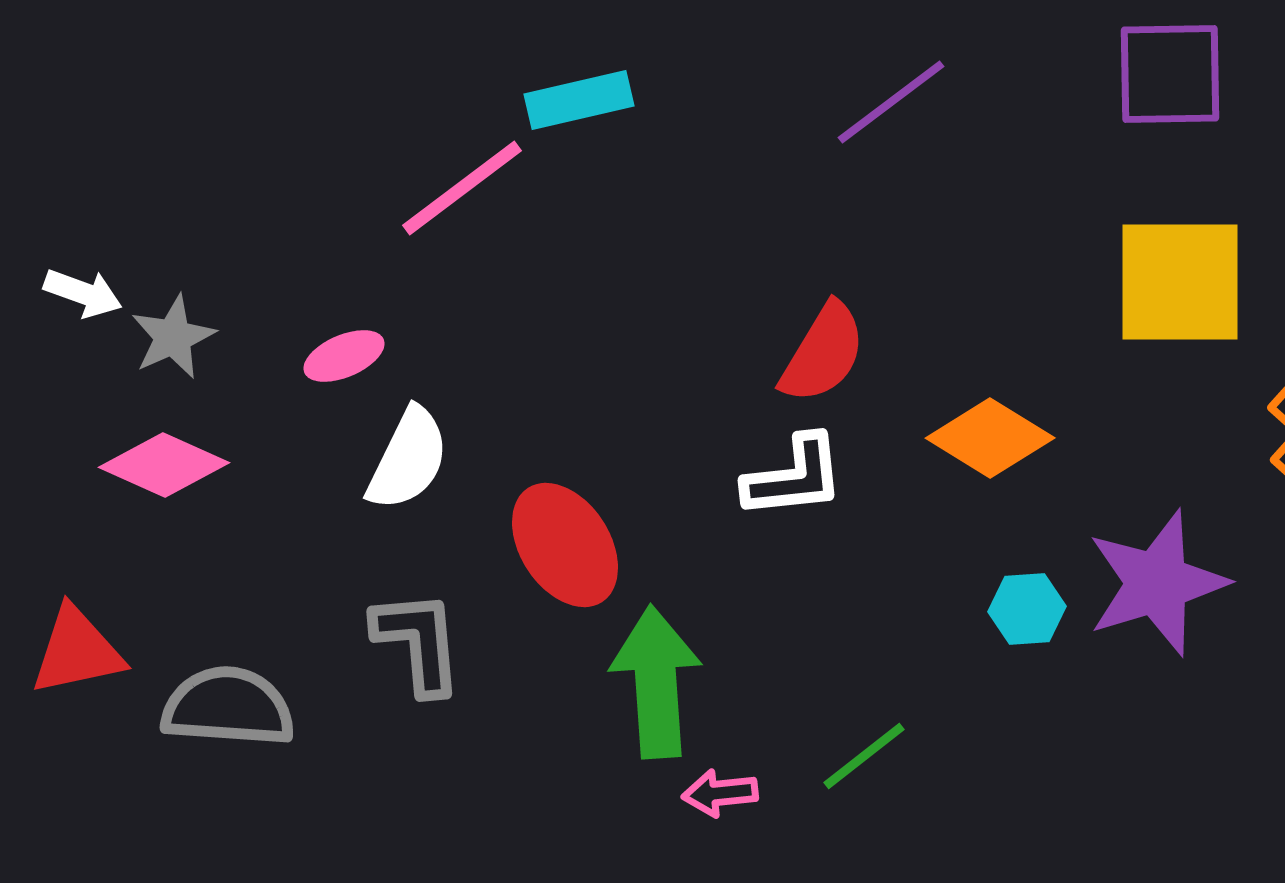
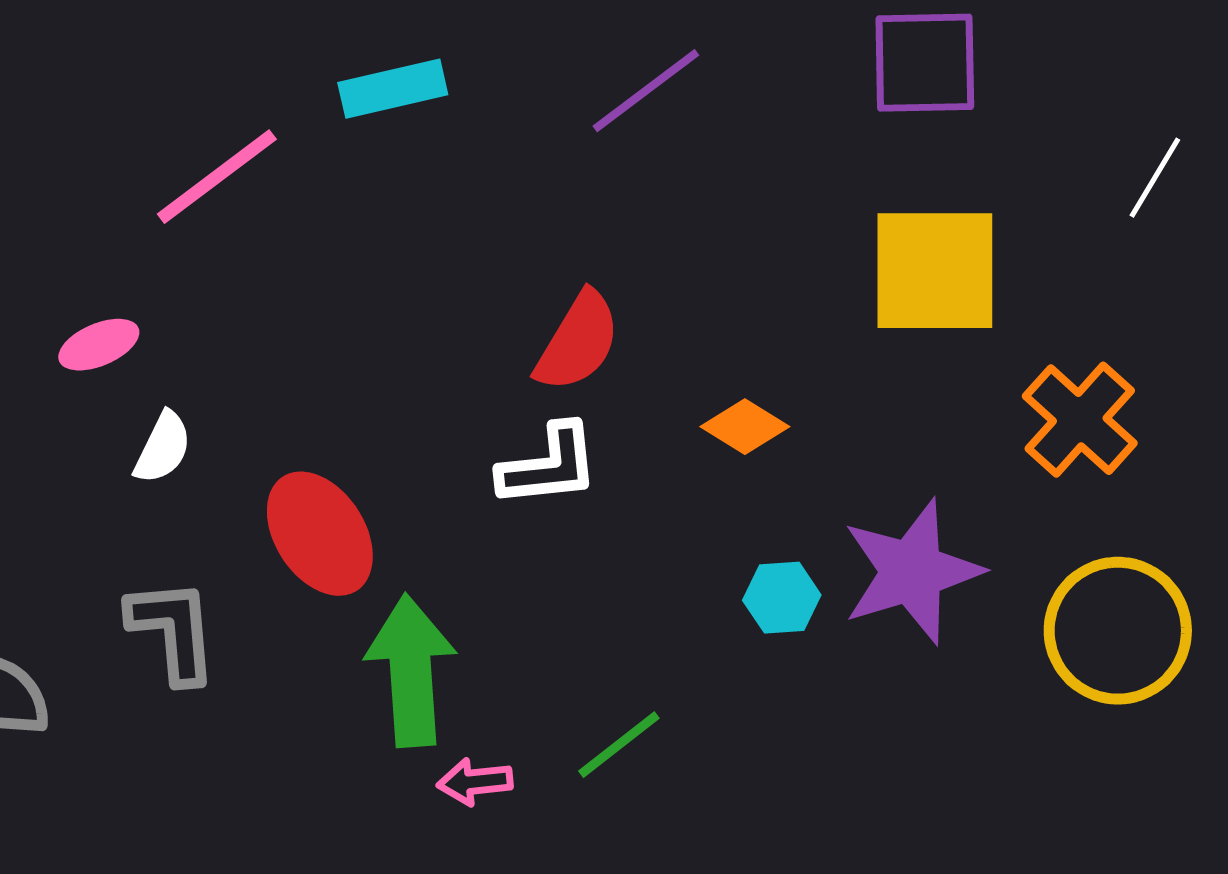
cyan rectangle: (579, 100) -> (393, 89), moved
orange diamond: (990, 438) -> (745, 427), size x0.7
white semicircle: (408, 459) -> (163, 448), size x0.7

